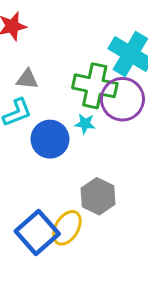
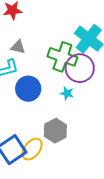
cyan star: (85, 124) -> (67, 93), moved

